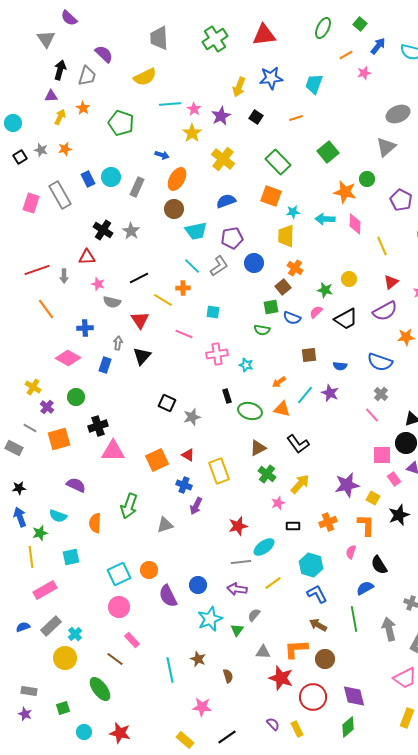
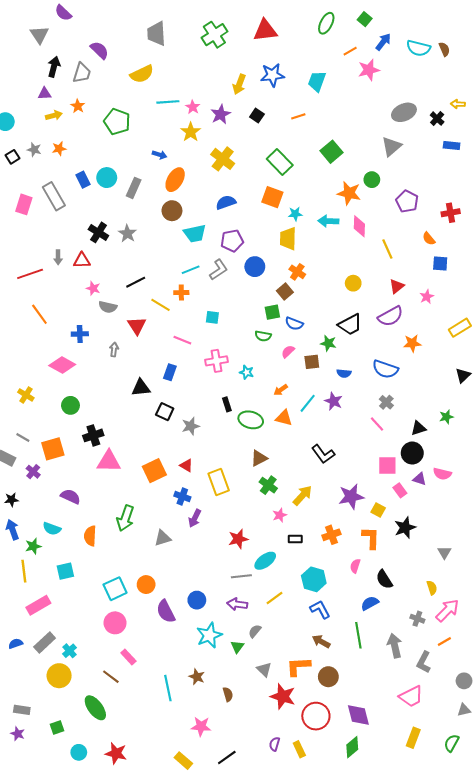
pink star: (364, 73) -> (369, 70), size x1.5
yellow arrow: (60, 117) -> (54, 115), turned 49
cyan line: (192, 266) -> (191, 270), turned -66
gray arrow: (64, 276) -> (58, 257), moved
green star: (325, 290) -> (328, 343), moved
pink semicircle: (316, 312) -> (288, 352), moved
black triangle: (142, 356) -> (141, 388), moved, turned 42
blue rectangle: (105, 365) -> (170, 372), moved
purple cross: (47, 407) -> (33, 472), moved
black L-shape: (298, 444) -> (323, 454), moved
gray triangle: (263, 652) -> (264, 669), turned 42
purple semicircle: (273, 724) -> (274, 744), turned -120

